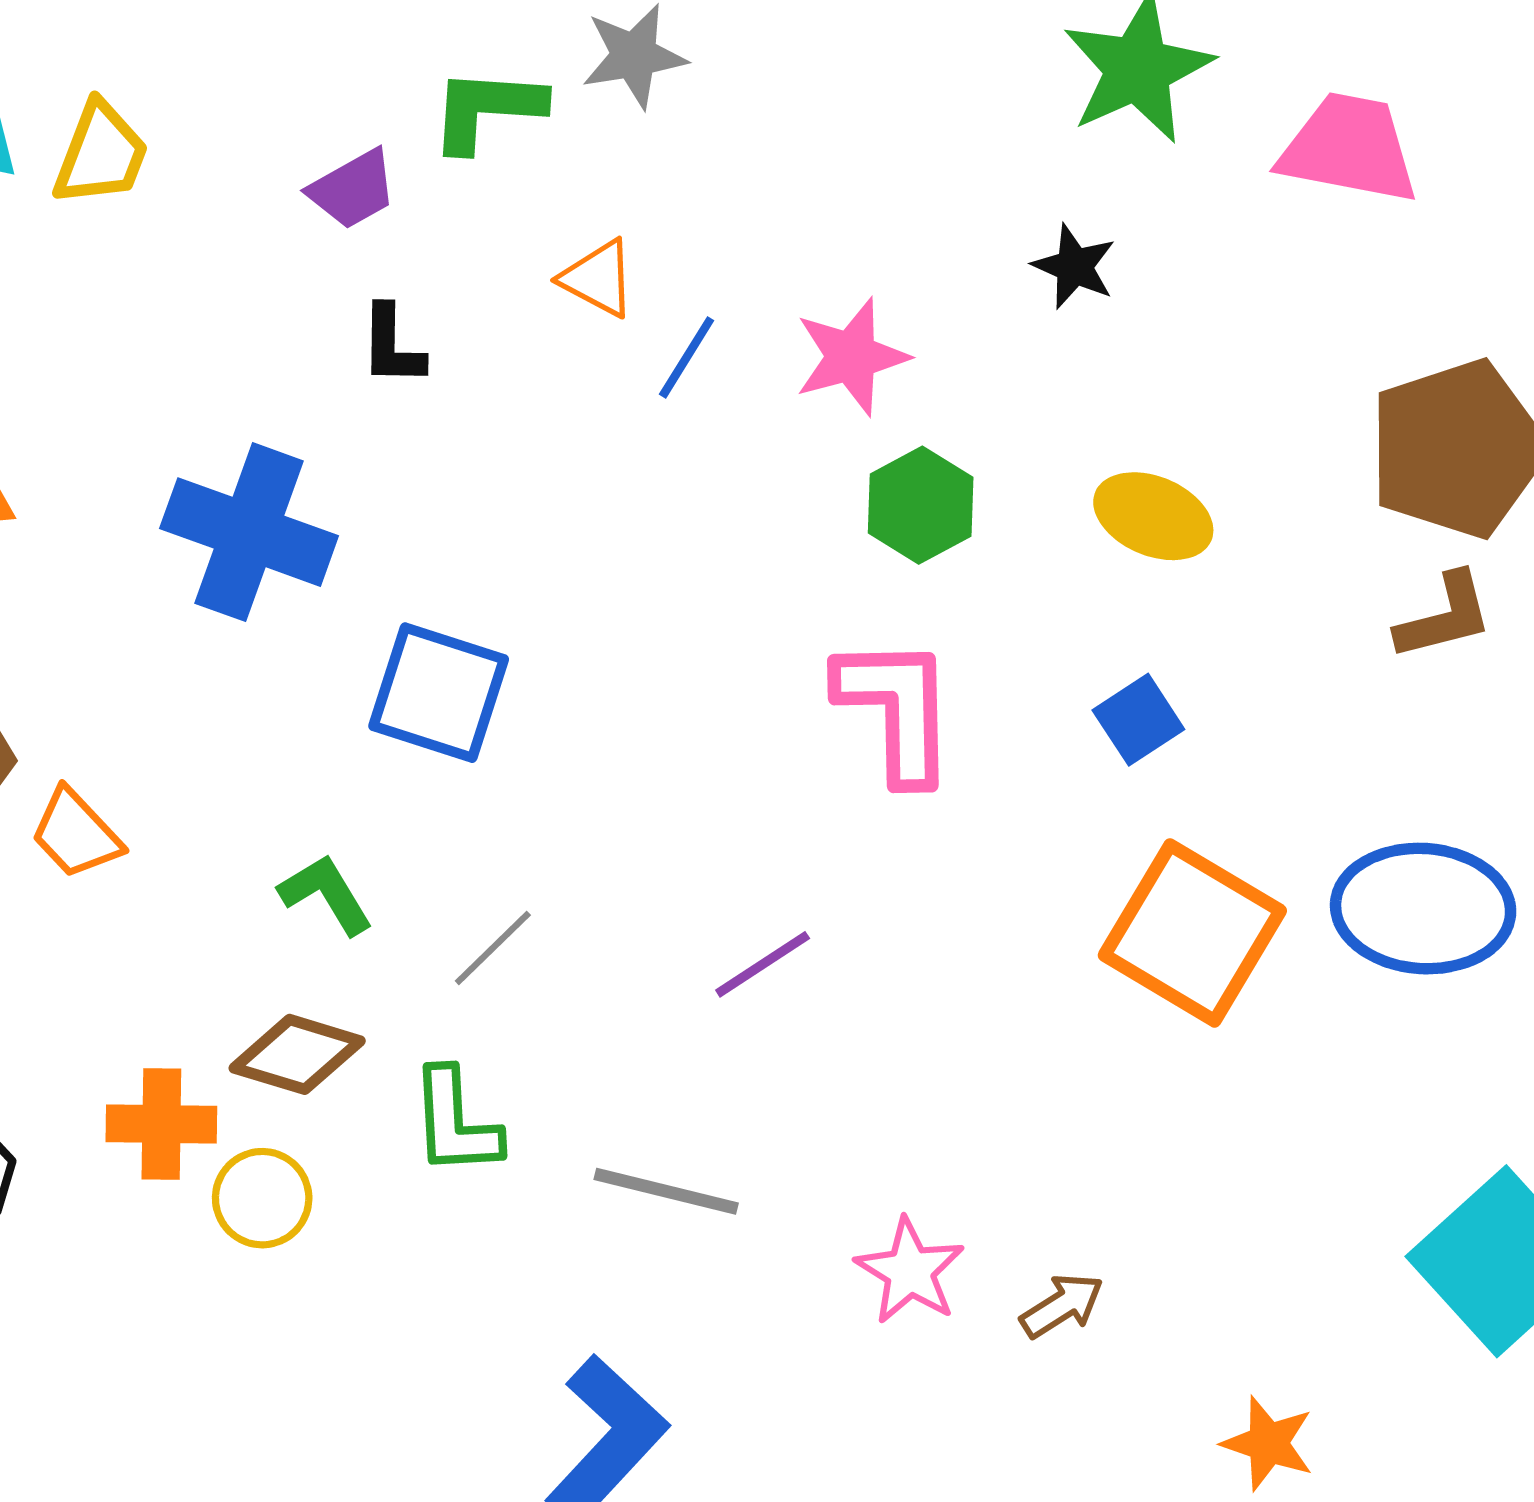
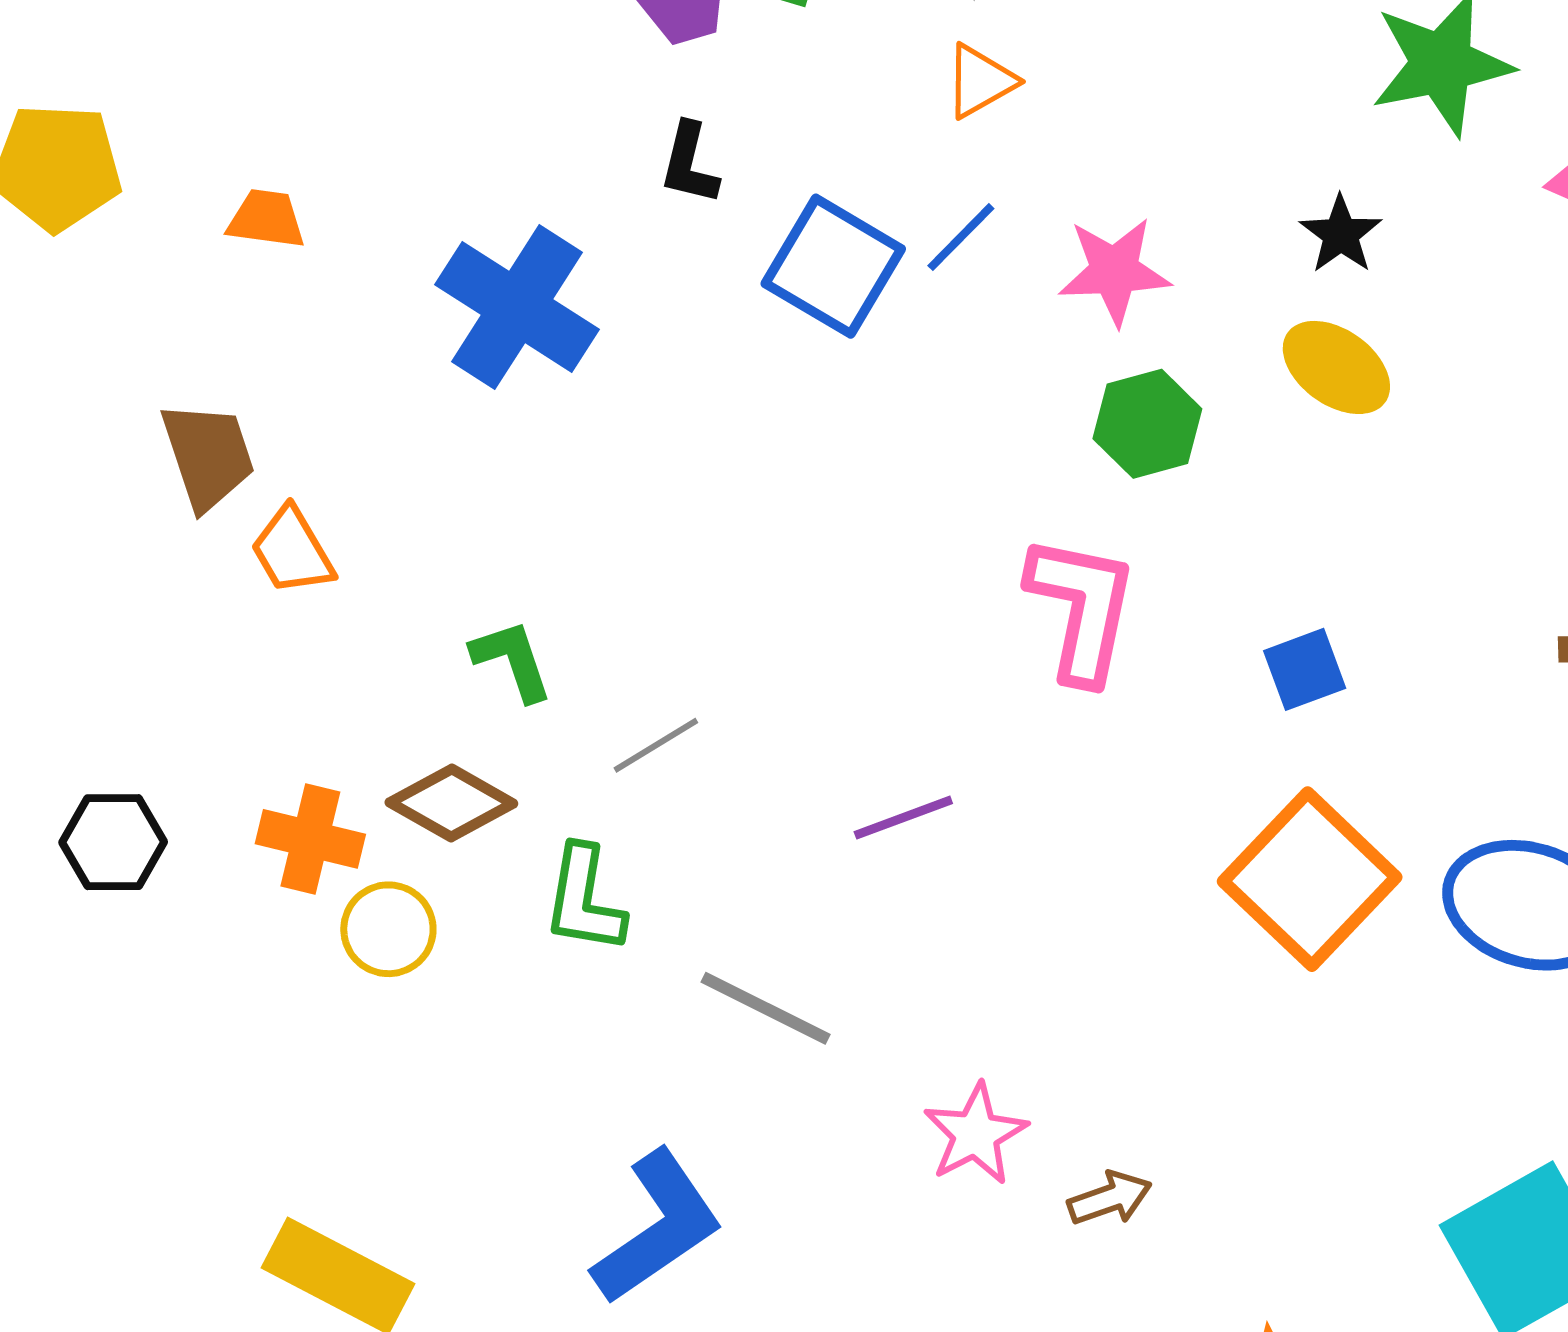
orange triangle: (598, 278) -> (980, 81), moved, turned 50
yellow ellipse: (1153, 516) -> (1336, 367), moved
blue square: (439, 693) -> (833, 266), moved

